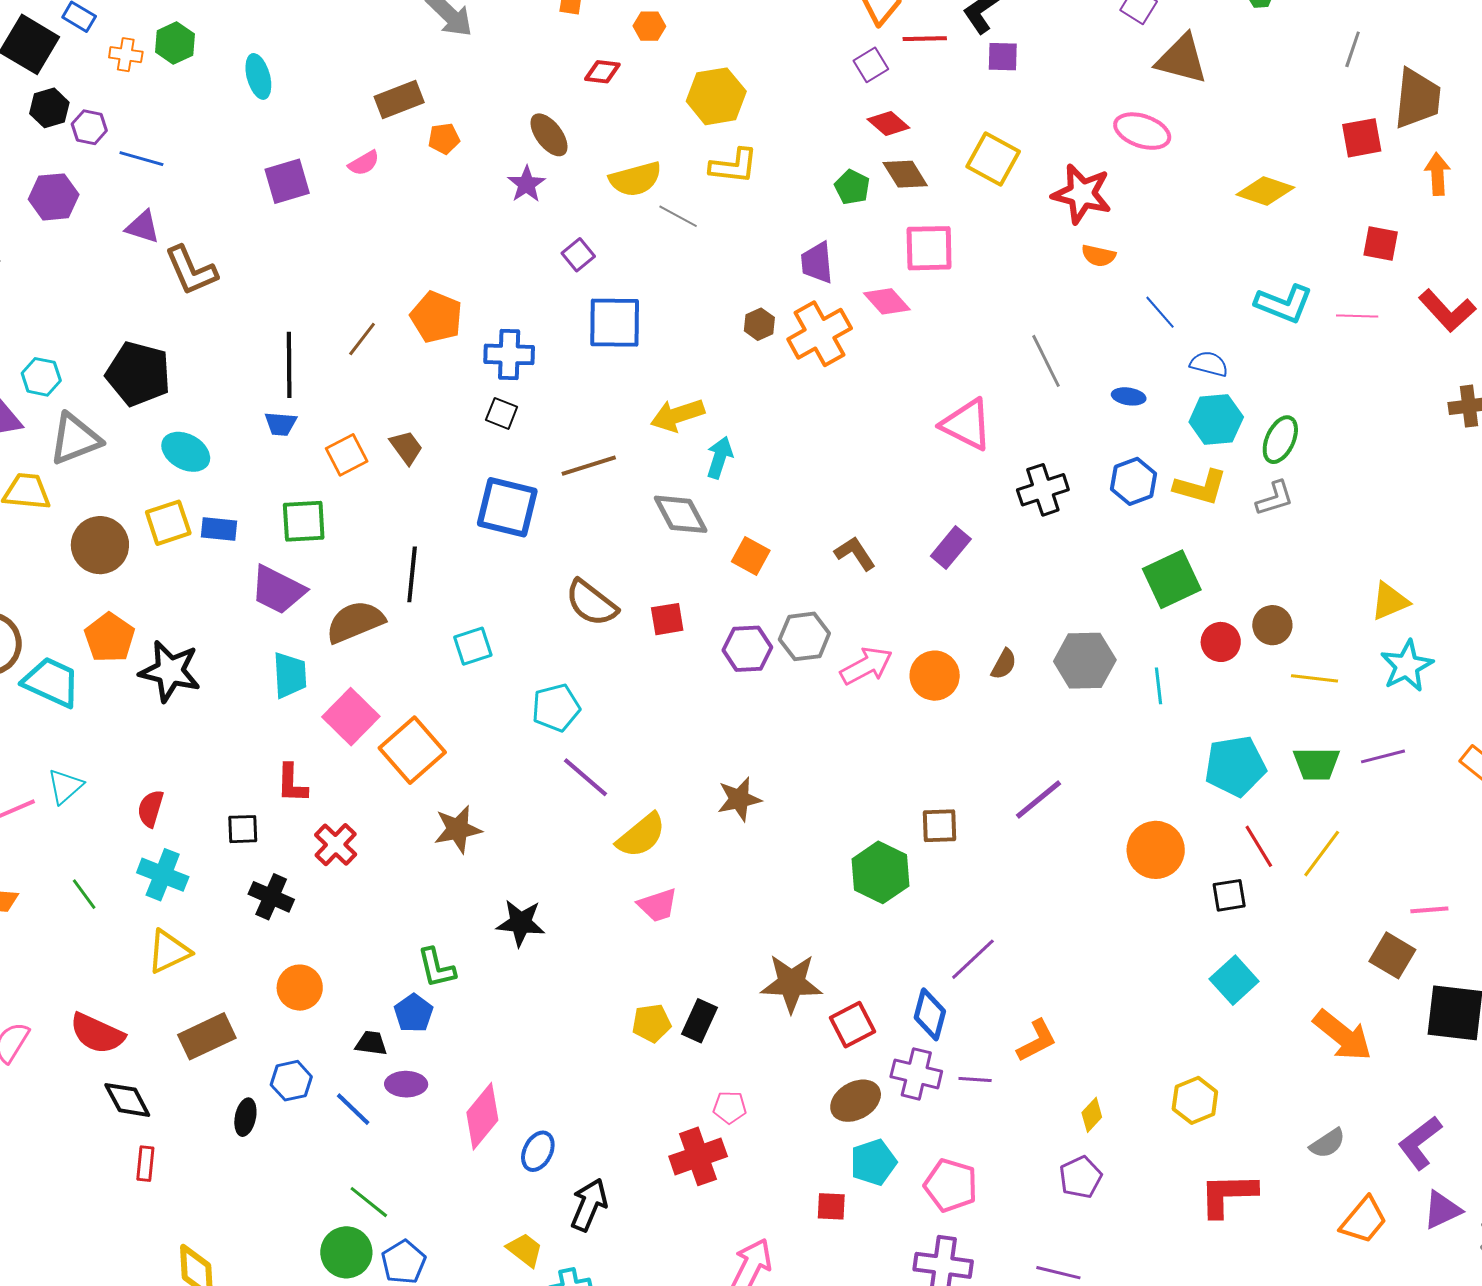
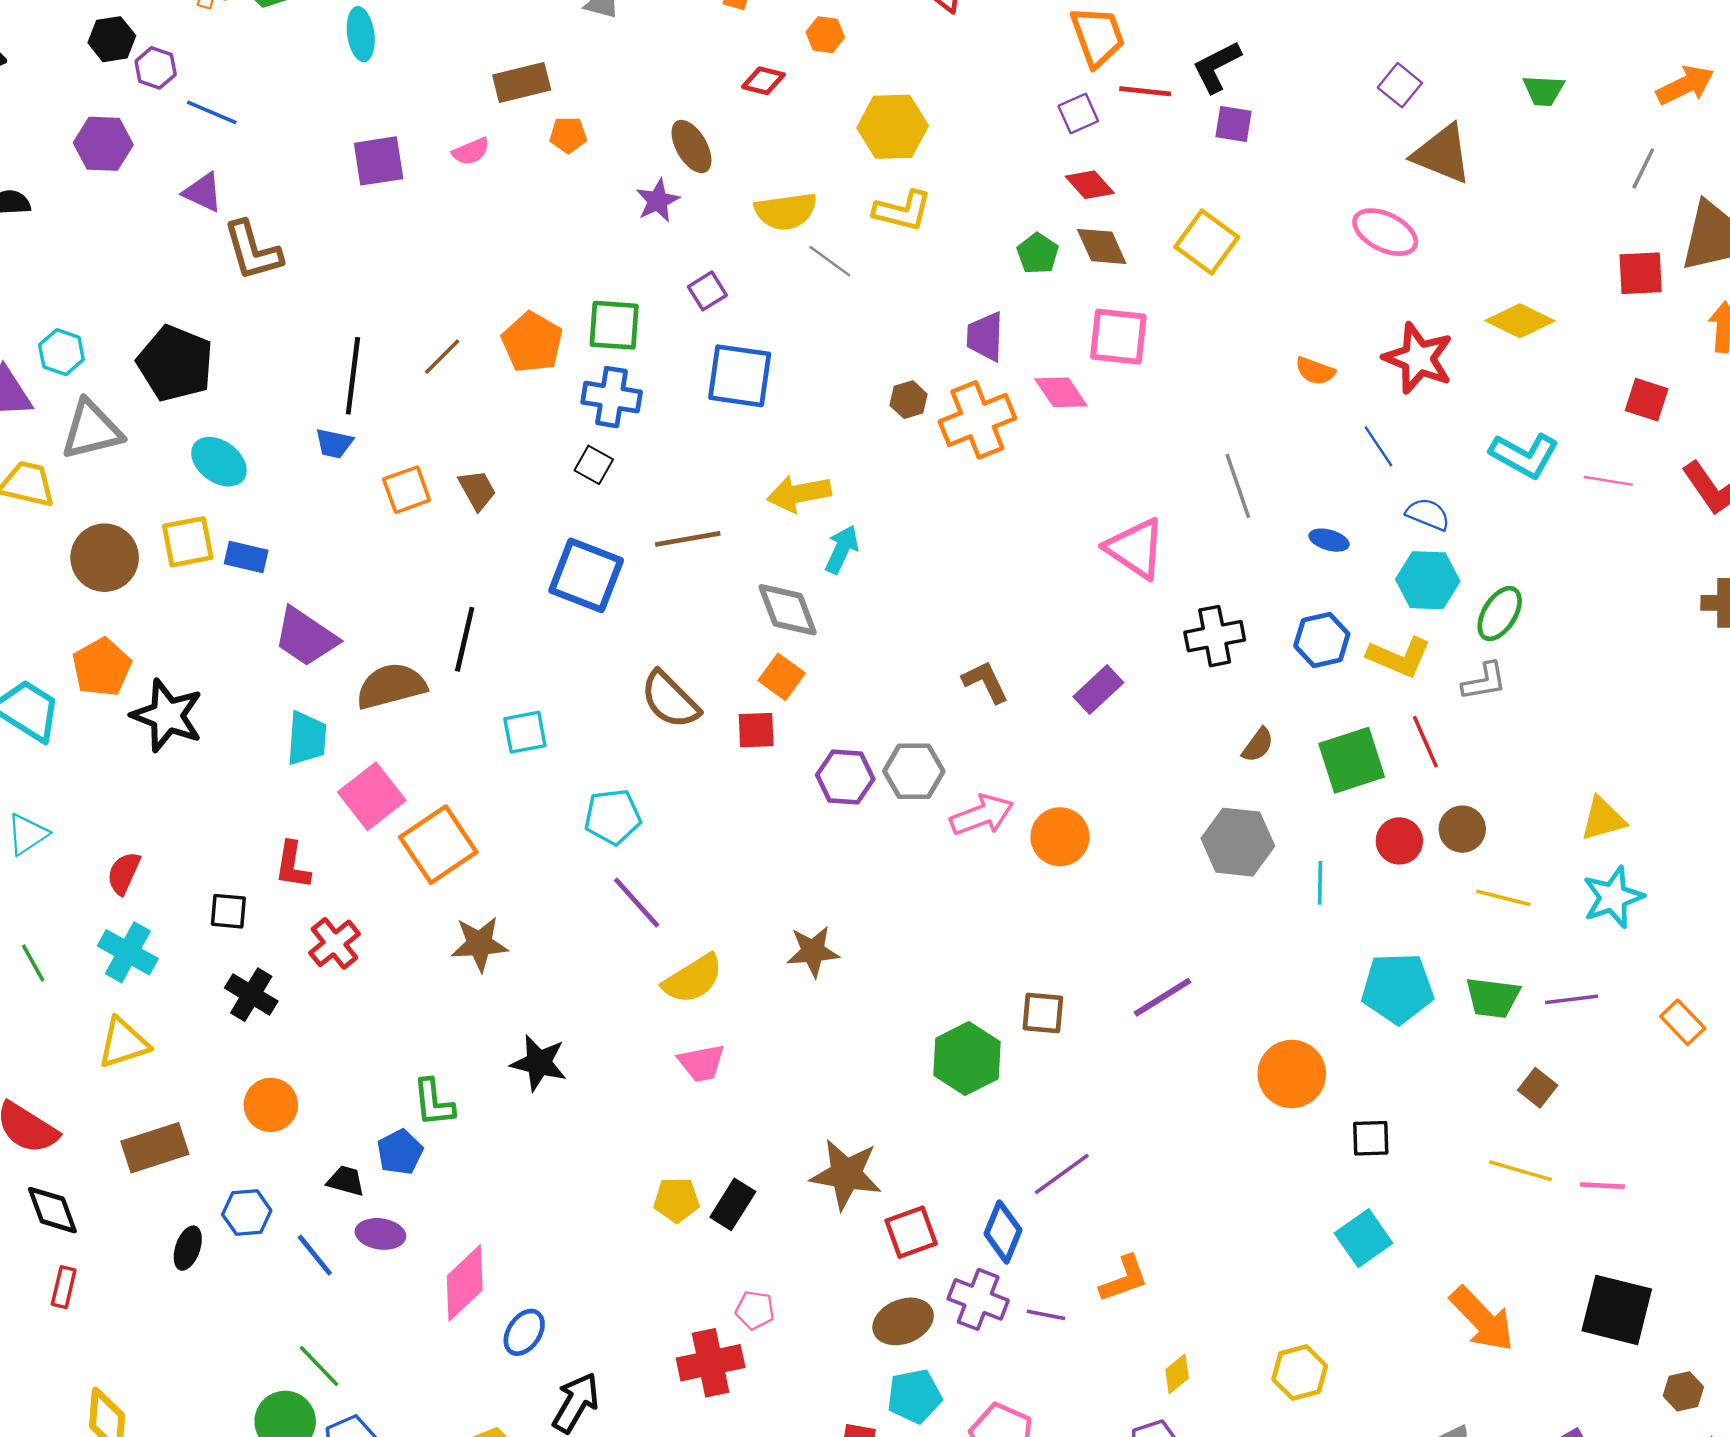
red star: (1082, 194) -> (1418, 358), moved
green square: (304, 521) -> (614, 325), moved
orange square: (751, 556) -> (782, 677), moved
brown semicircle: (1004, 664) -> (1258, 745), moved
red line: (1259, 846) -> (1425, 742), moved
yellow line: (1322, 854) -> (1520, 1171), moved, turned 62
brown square: (1392, 955) -> (1538, 1088), moved, size x0.7

